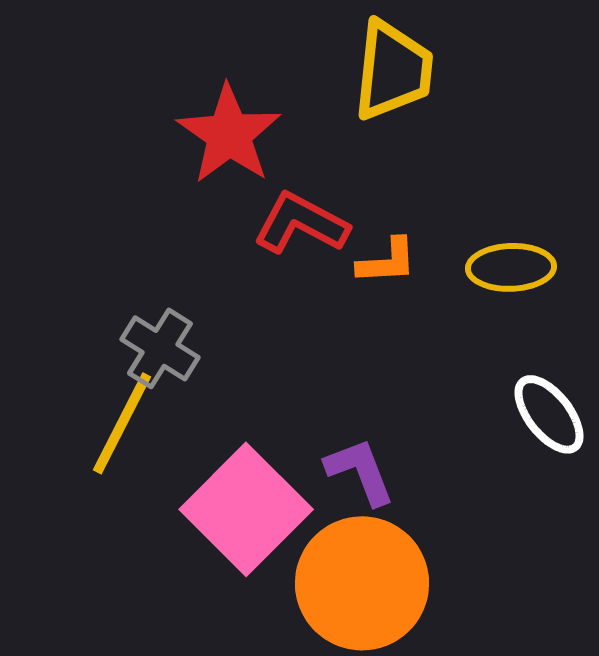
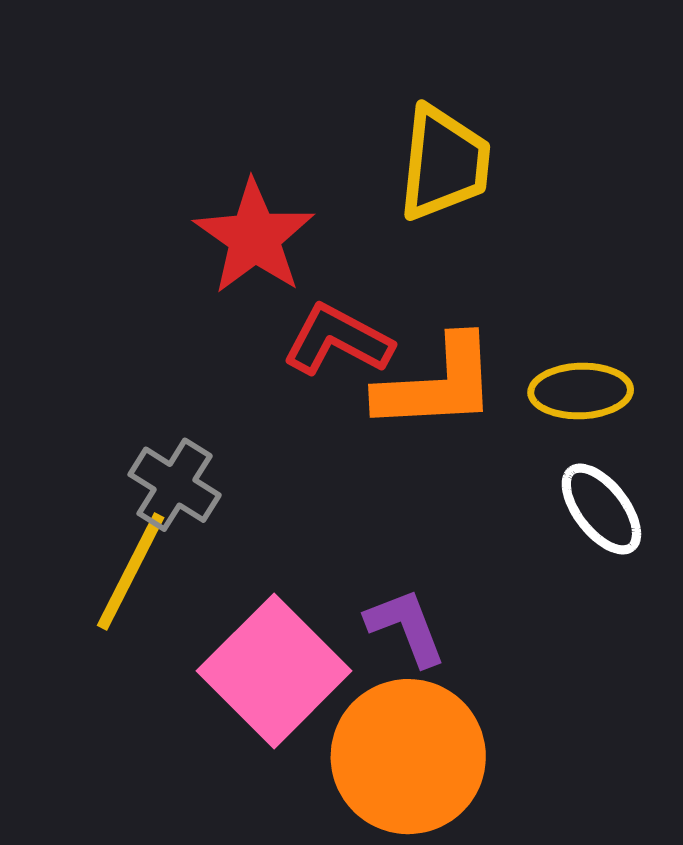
orange L-shape: (387, 261) -> (437, 384), size x1.8
white ellipse: (549, 414) -> (601, 509), moved

